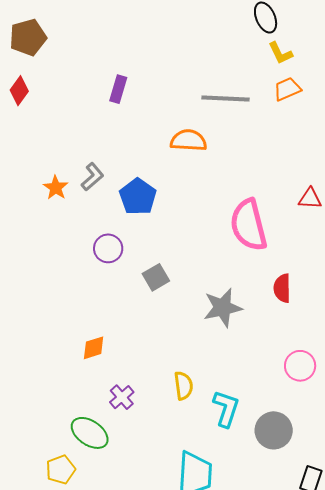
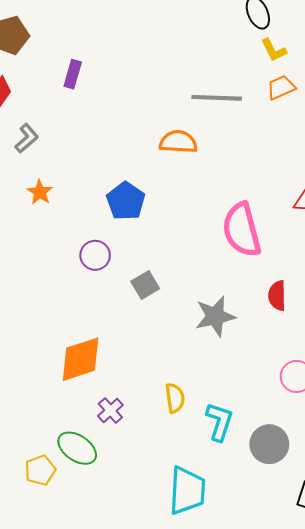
purple rectangle: (118, 89) -> (73, 74), moved
gray L-shape: (92, 177) -> (27, 138), moved
orange diamond: (94, 348) -> (81, 359), size x1.8
yellow pentagon: (61, 470) -> (40, 470), moved

